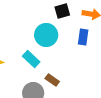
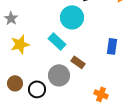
blue rectangle: (83, 37) -> (112, 46), moved

